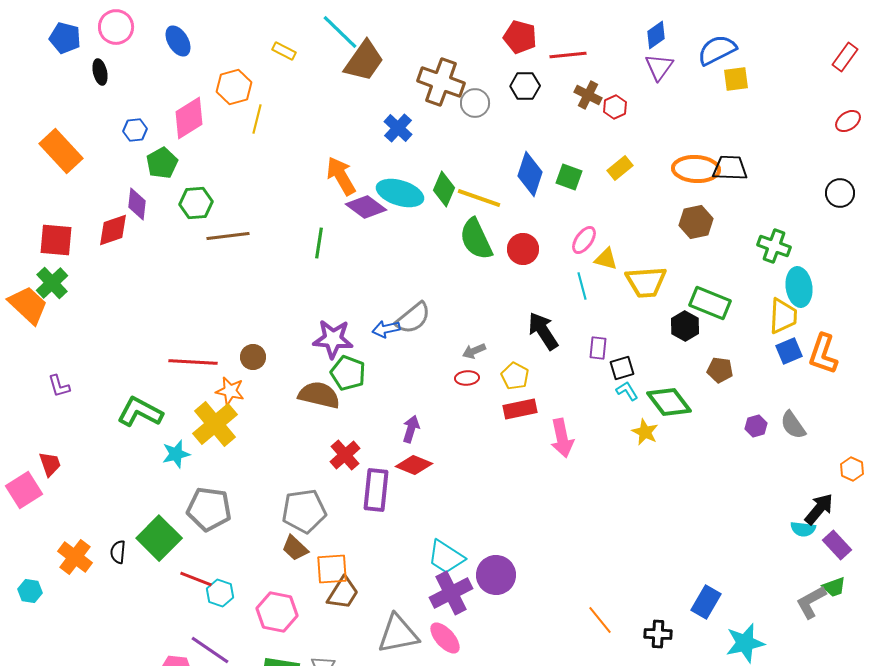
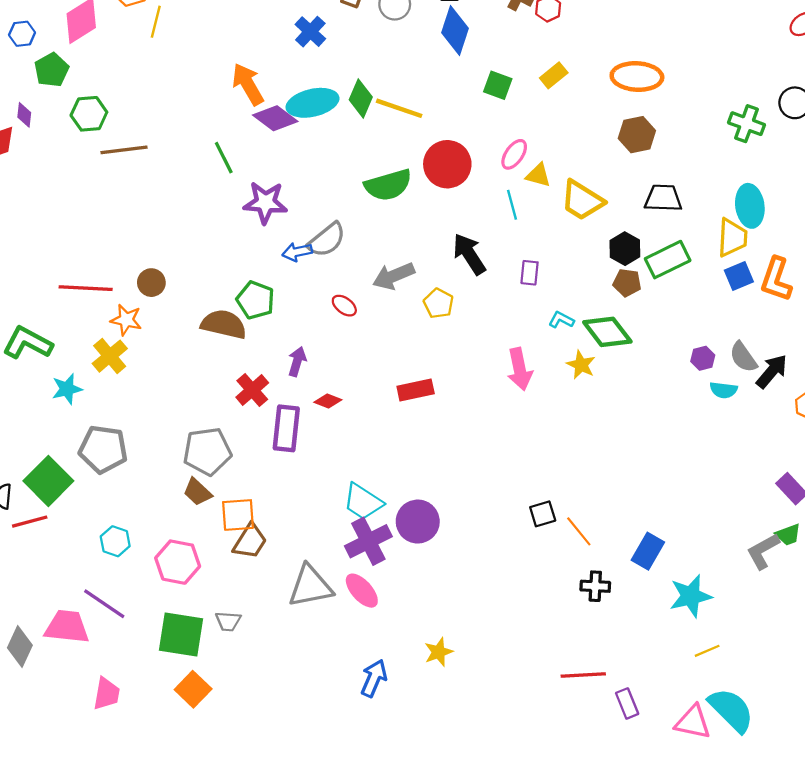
black trapezoid: (730, 168) -> (663, 198), moved
blue diamond: (530, 174) -> (455, 30), moved
cyan ellipse: (400, 193) -> (312, 103), turned -30
purple diamond: (137, 204) -> (24, 115), size x0.7
green semicircle: (476, 239) -> (388, 185), moved, turned -81
green line: (319, 243) -> (224, 158), turned -36
green cross: (774, 246) -> (747, 124), moved
red circle: (523, 249) -> (447, 164), size x1.4
yellow trapezoid: (646, 282) -> (582, 200), turned 36
green rectangle: (710, 303) -> (668, 260), moved, turned -48
purple star: (333, 339) -> (265, 203), moved
gray arrow: (474, 351) -> (394, 276), size x1.6
black square: (622, 368) -> (543, 514), moved
brown pentagon: (720, 370) -> (627, 283), moved
red ellipse: (467, 378) -> (344, 306), moved, turned 40
cyan L-shape: (627, 391) -> (561, 320), turned -30
red rectangle: (520, 409) -> (416, 390), moved
yellow cross: (215, 424) -> (110, 356), size x0.7
purple arrow: (411, 429) -> (297, 361), moved
pink arrow: (562, 438) -> (520, 369), moved
red diamond: (414, 465) -> (328, 401), size x0.7
black arrow: (819, 509) -> (772, 371), moved
cyan semicircle: (803, 529) -> (724, 390), moved
red line: (196, 579) -> (30, 522), moved, turned -36
orange line: (600, 620) -> (579, 531), moved

